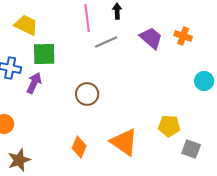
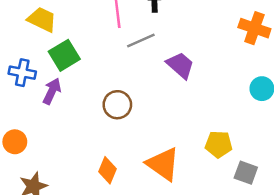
orange cross: (183, 36) -> (254, 28), moved, size x1.4
purple trapezoid: (151, 38) -> (180, 65), moved
green square: (44, 54) -> (64, 55), turned -30

